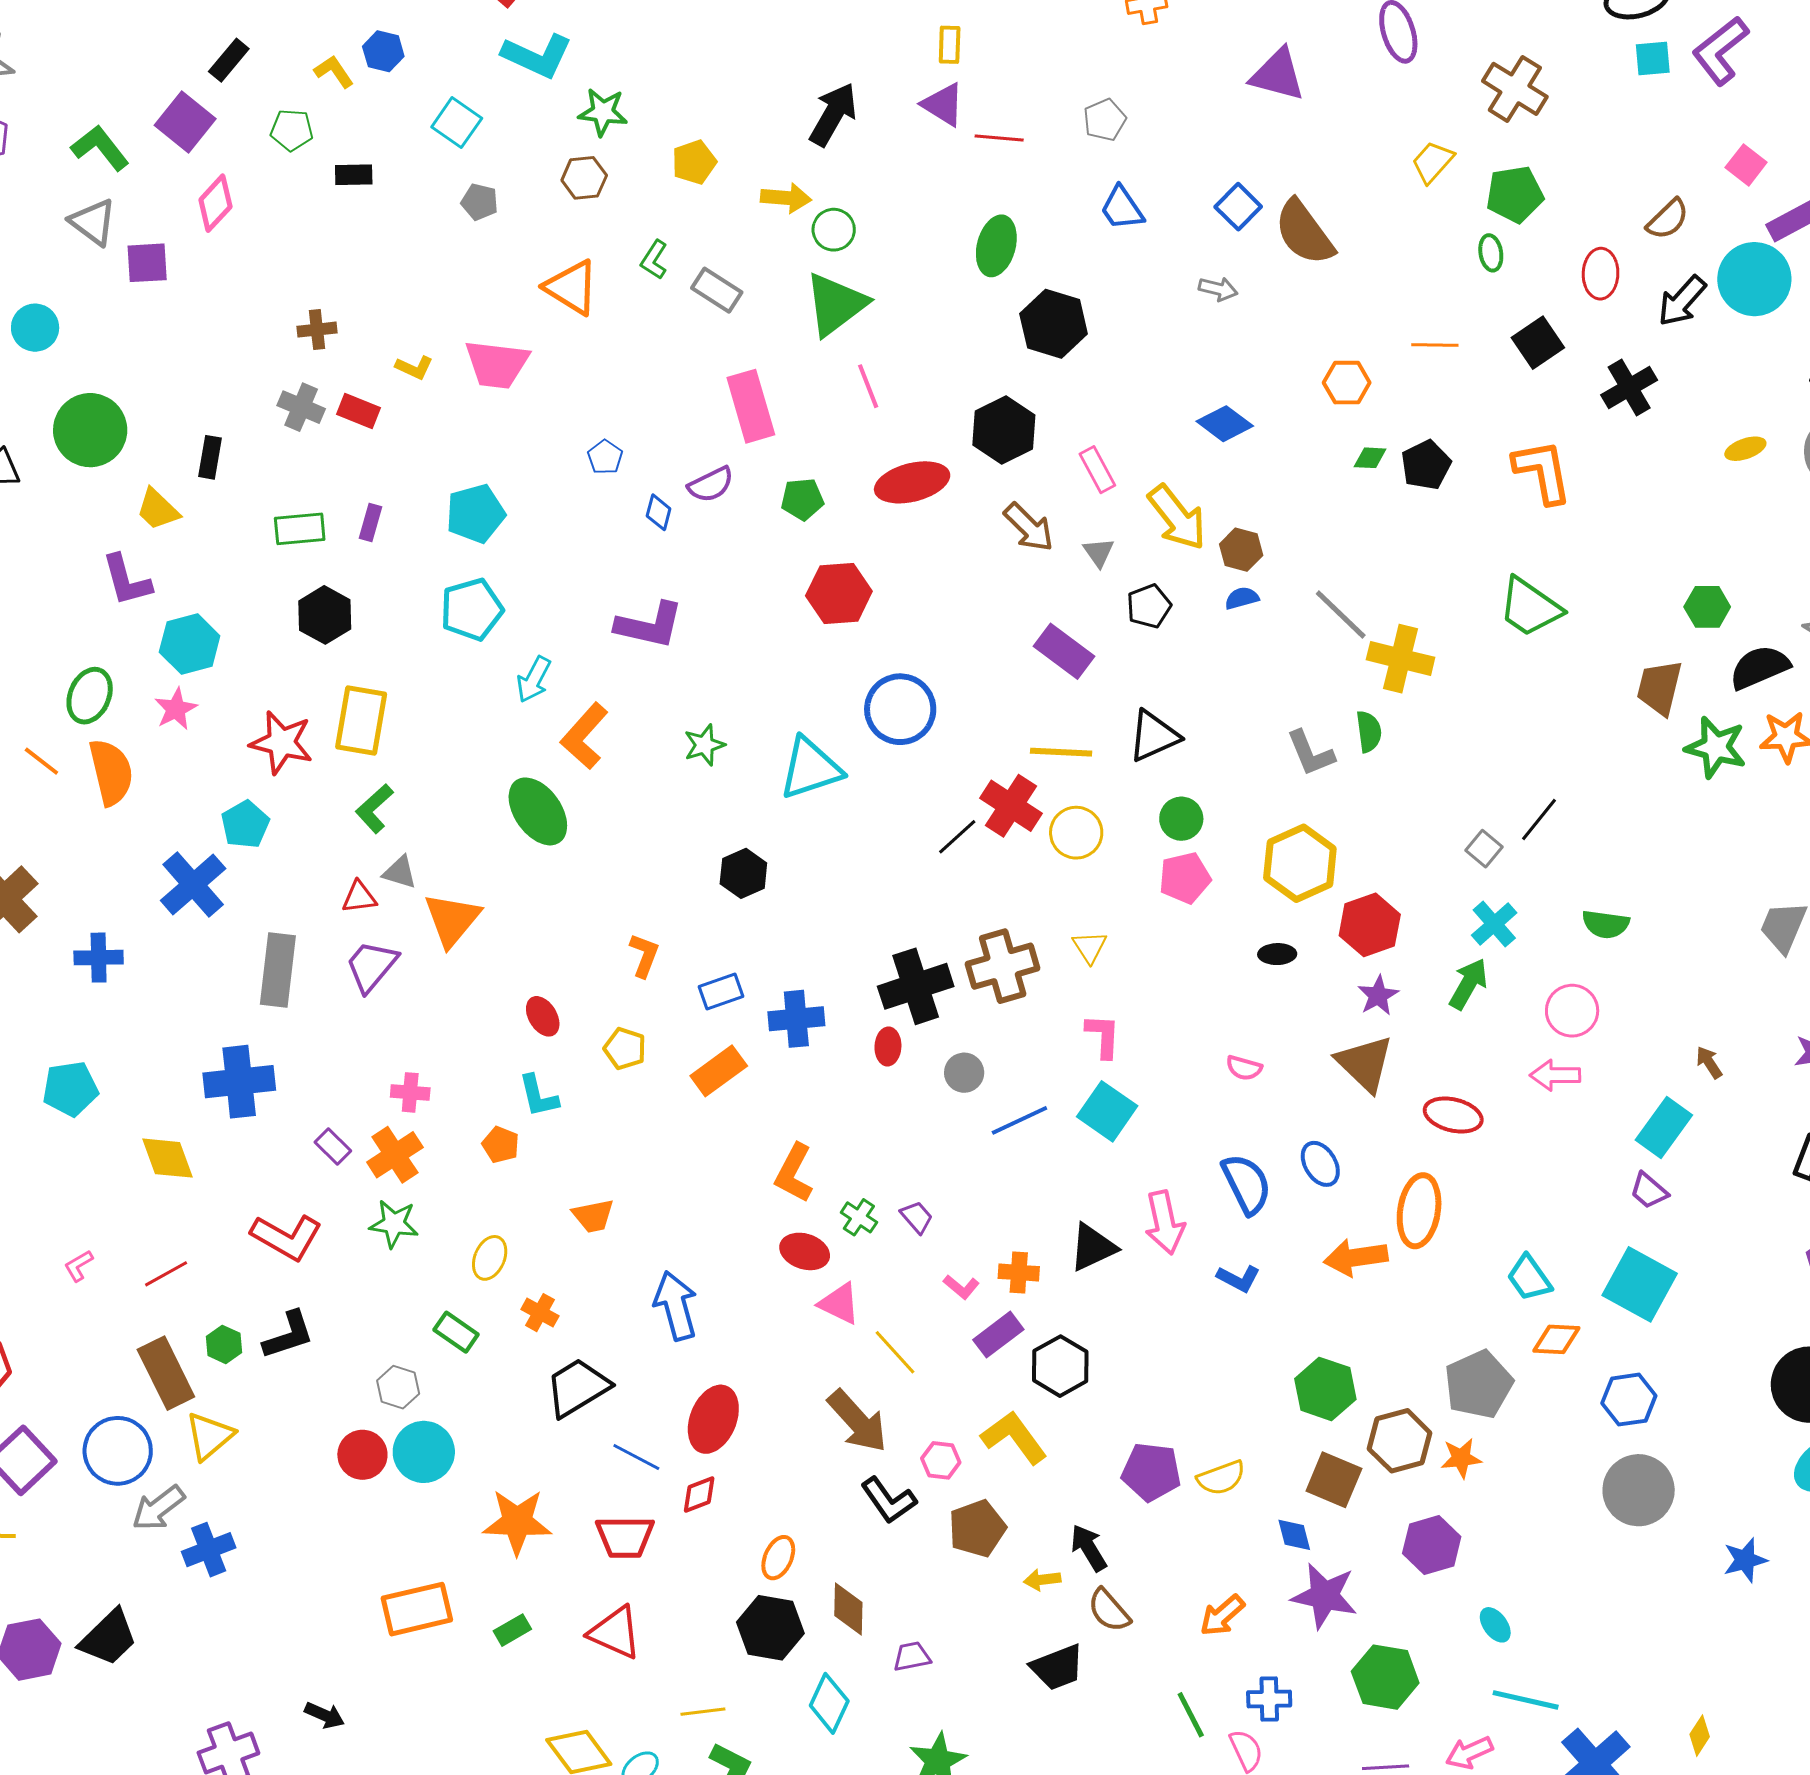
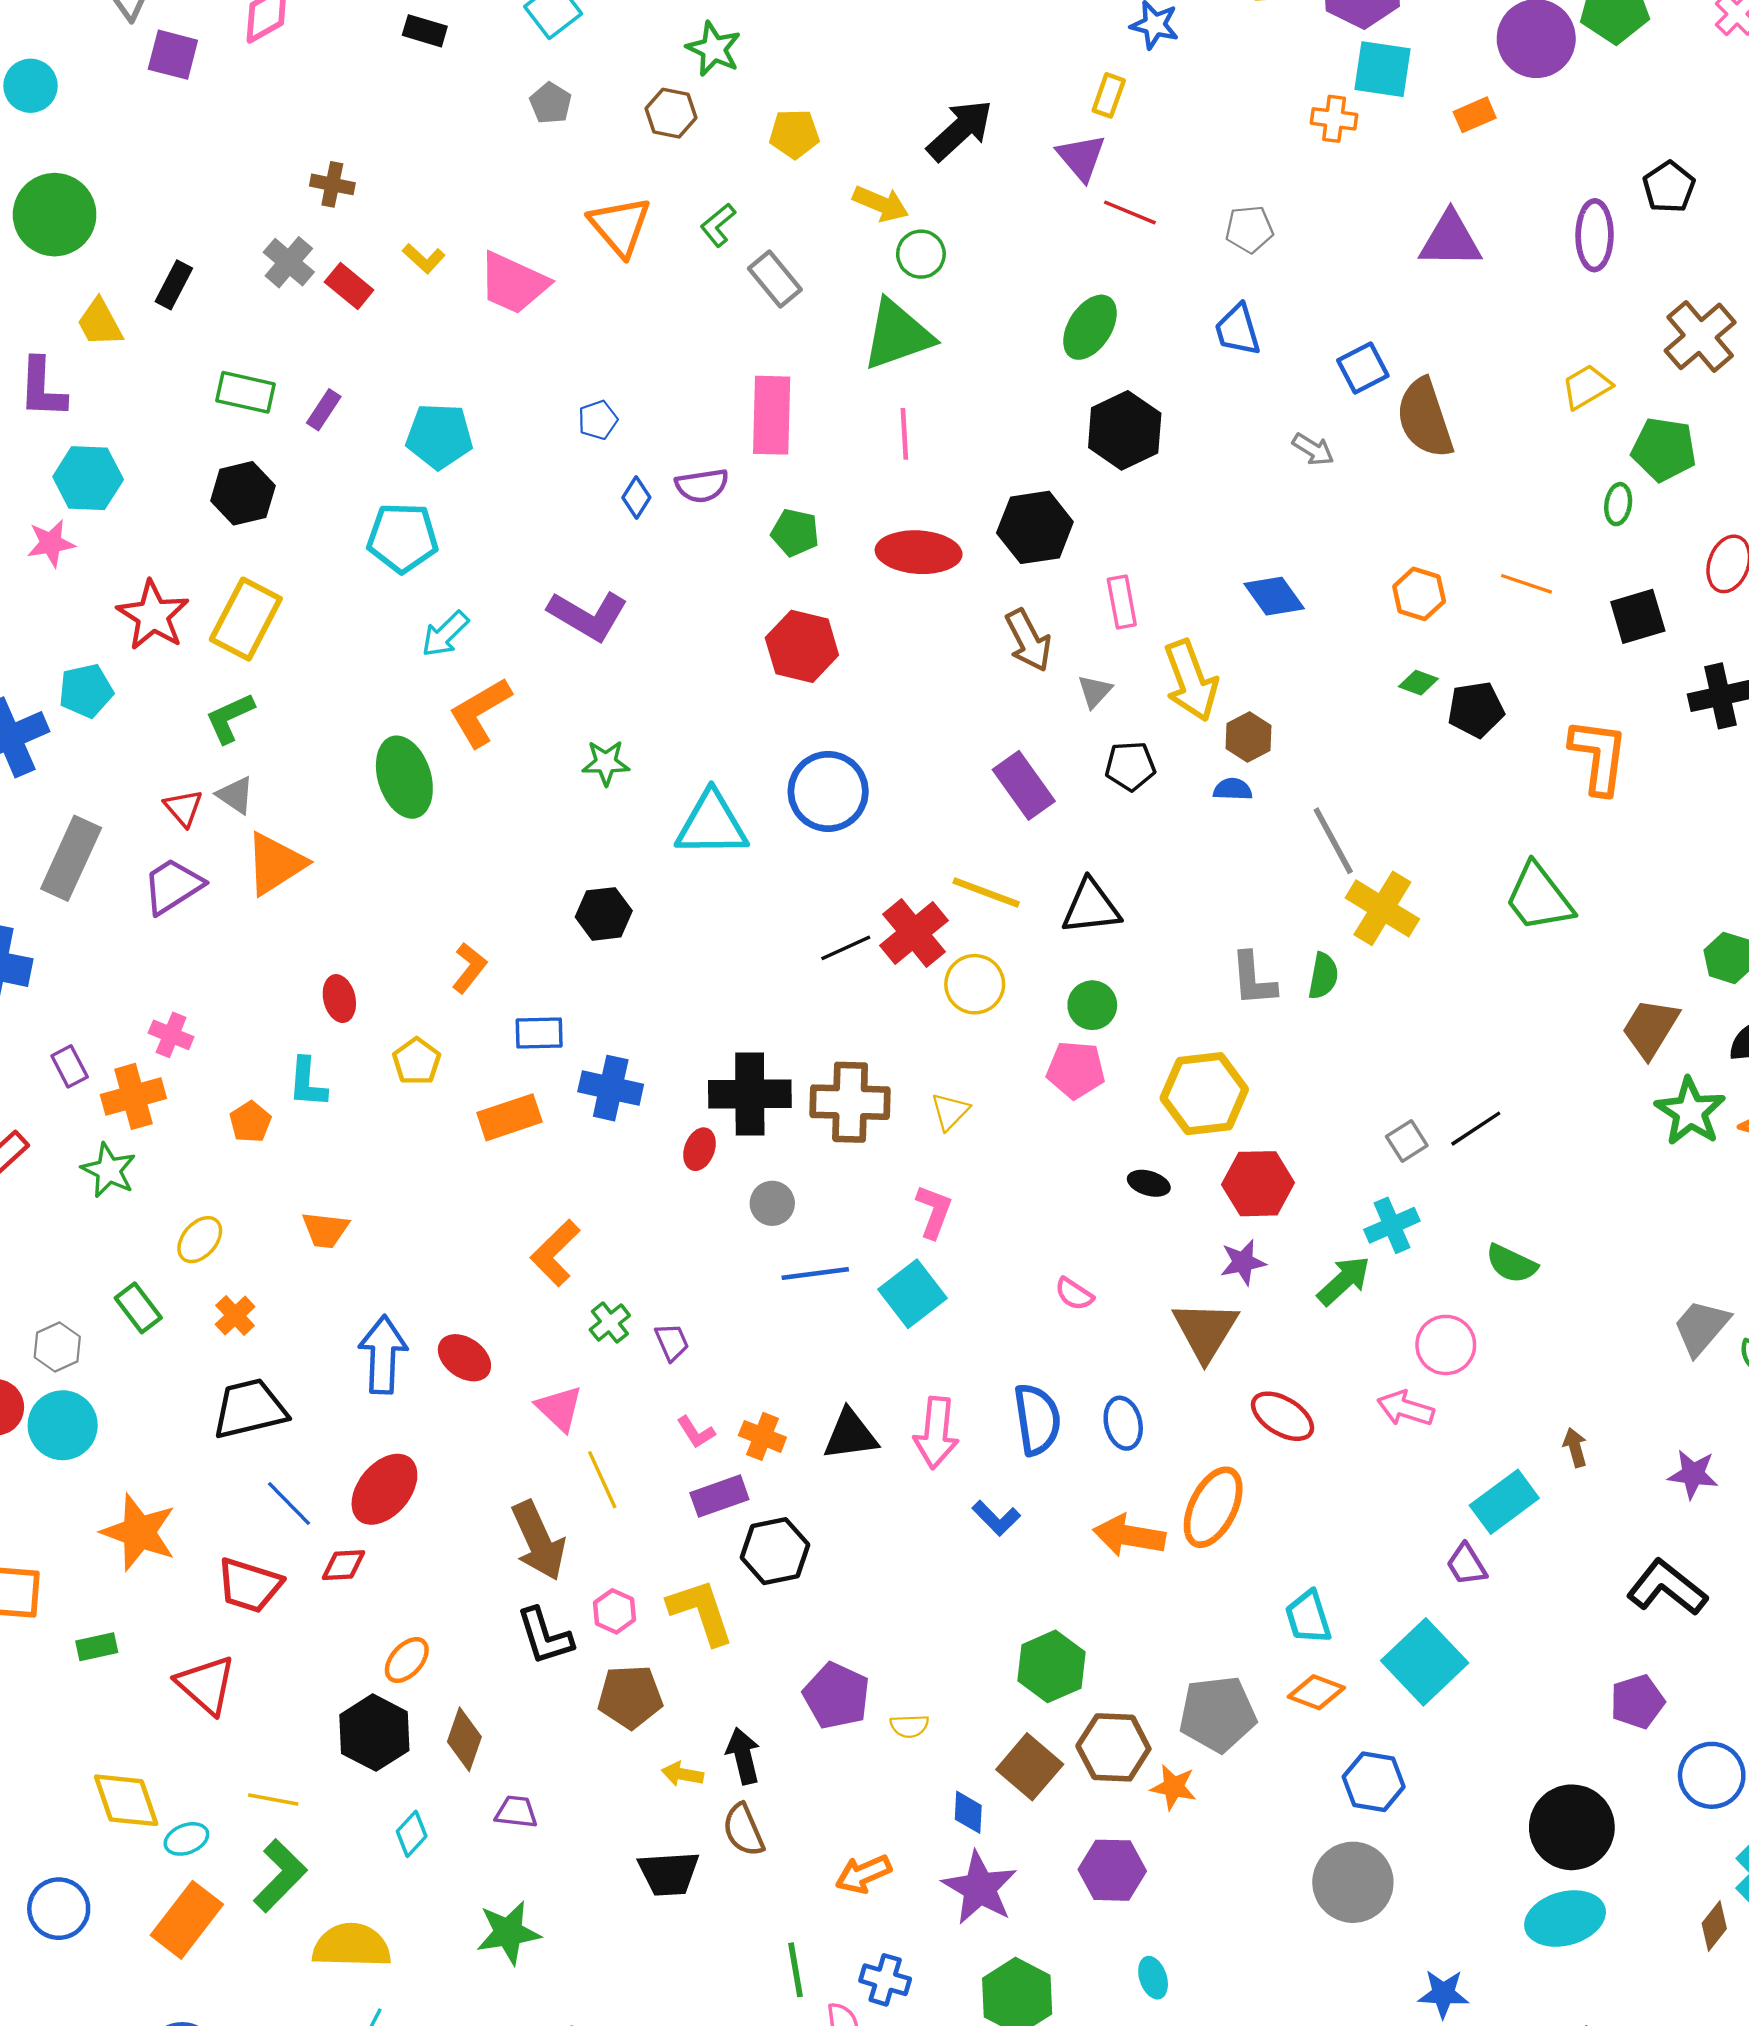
purple triangle: (1278, 75) -> (1450, 240), turned -32
red triangle: (359, 897) -> (183, 808), turned 39
red ellipse: (805, 1251) -> (464, 1358), moved
yellow semicircle: (1221, 1478) -> (909, 1726), size x0.7
cyan diamond: (829, 1703) -> (412, 1834), size x0.7

